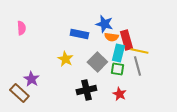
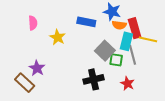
pink semicircle: (21, 28) -> (33, 23), moved
yellow star: (65, 59) -> (58, 37), moved
gray line: (137, 66) -> (133, 55), moved
green square: (117, 69) -> (116, 60), moved

